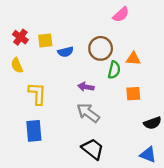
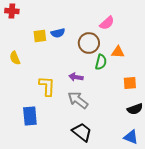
pink semicircle: (121, 15) -> (107, 23), moved
red cross: (20, 37) -> (12, 11), moved, turned -32
blue semicircle: (66, 52) -> (58, 33), moved
yellow L-shape: (37, 94) -> (47, 86), moved
orange square: (133, 94) -> (130, 83), moved

